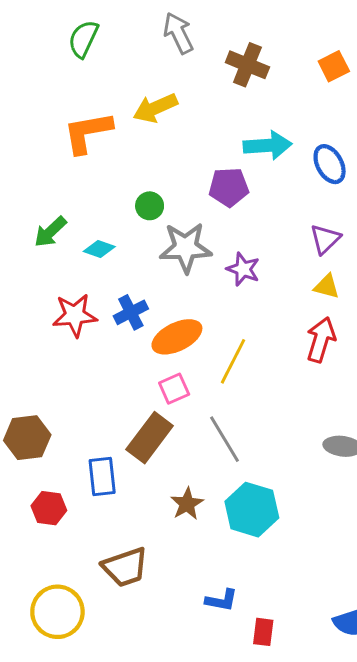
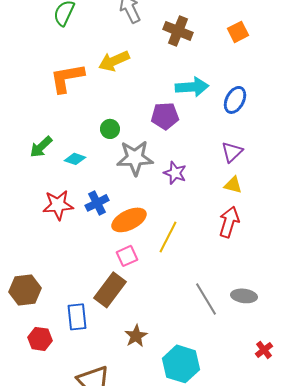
blue ellipse: (330, 164) -> (235, 100), turned 56
gray line: (224, 439) -> (206, 299), moved
cyan hexagon: (252, 510) -> (181, 364), moved

